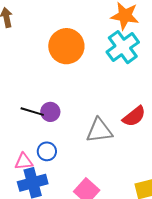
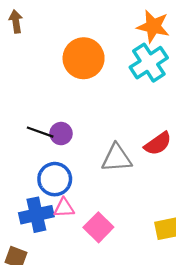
blue circle: (47, 151) -> (55, 179), size x1.5
pink triangle: (24, 162) -> (64, 208), moved

